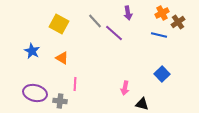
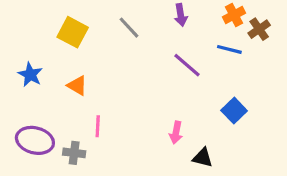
purple line: (114, 33) -> (187, 65), moved

